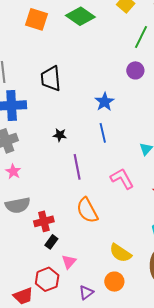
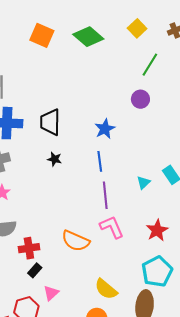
black trapezoid: (51, 79) -> (50, 122), moved
purple line: (77, 167) -> (105, 195), moved
pink L-shape: (122, 179) -> (112, 227), moved
orange semicircle: (87, 210) -> (76, 241), turned -44

